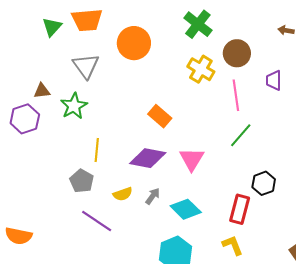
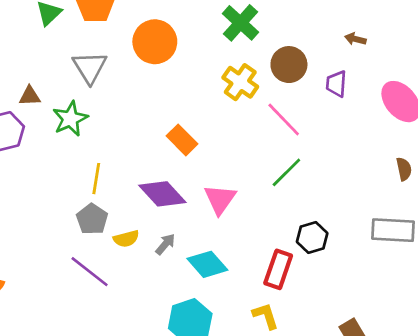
purple trapezoid: (274, 80) -> (336, 84), moved
pink line: (236, 95) -> (284, 120), turned -40
purple diamond: (148, 158) -> (162, 194), turned 33
gray pentagon: (82, 181) -> (92, 219), moved

